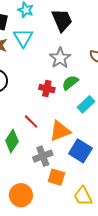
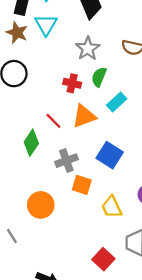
green semicircle: (70, 83) -> (99, 77), turned -30
orange triangle: (60, 131) -> (84, 116), moved

